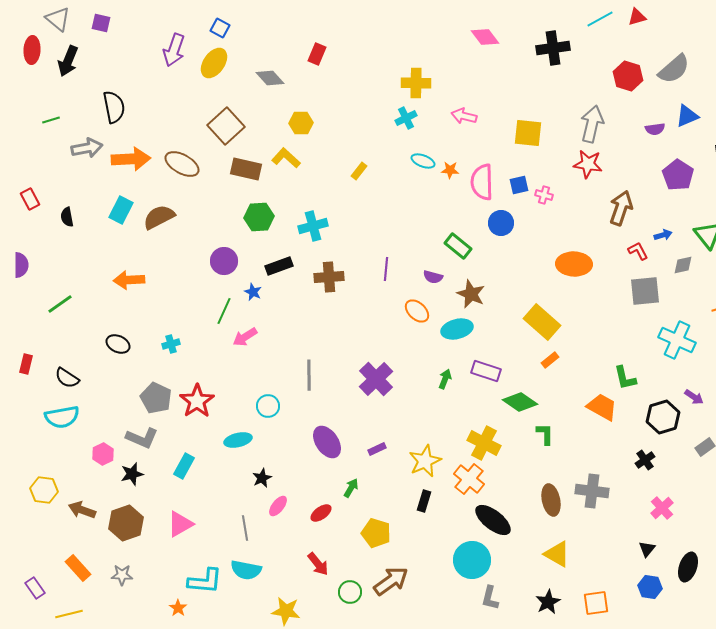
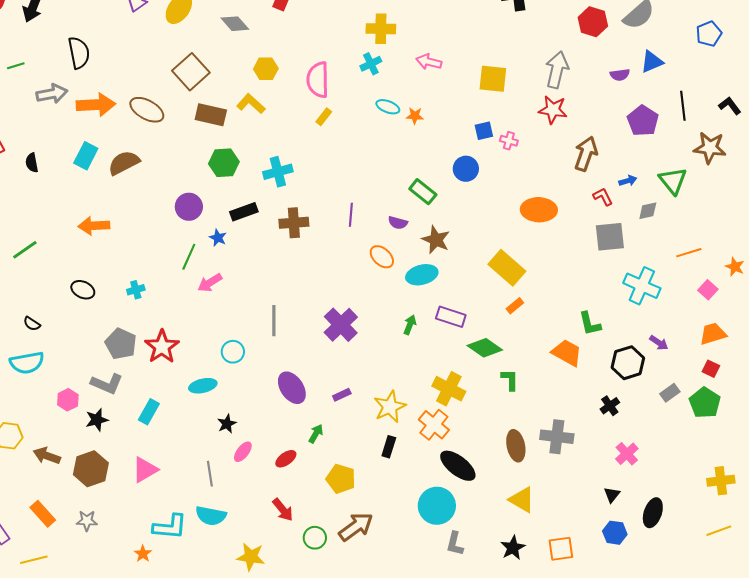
pink semicircle: (482, 182) -> (318, 80), moved
black semicircle: (67, 378) -> (32, 324), size x0.7

